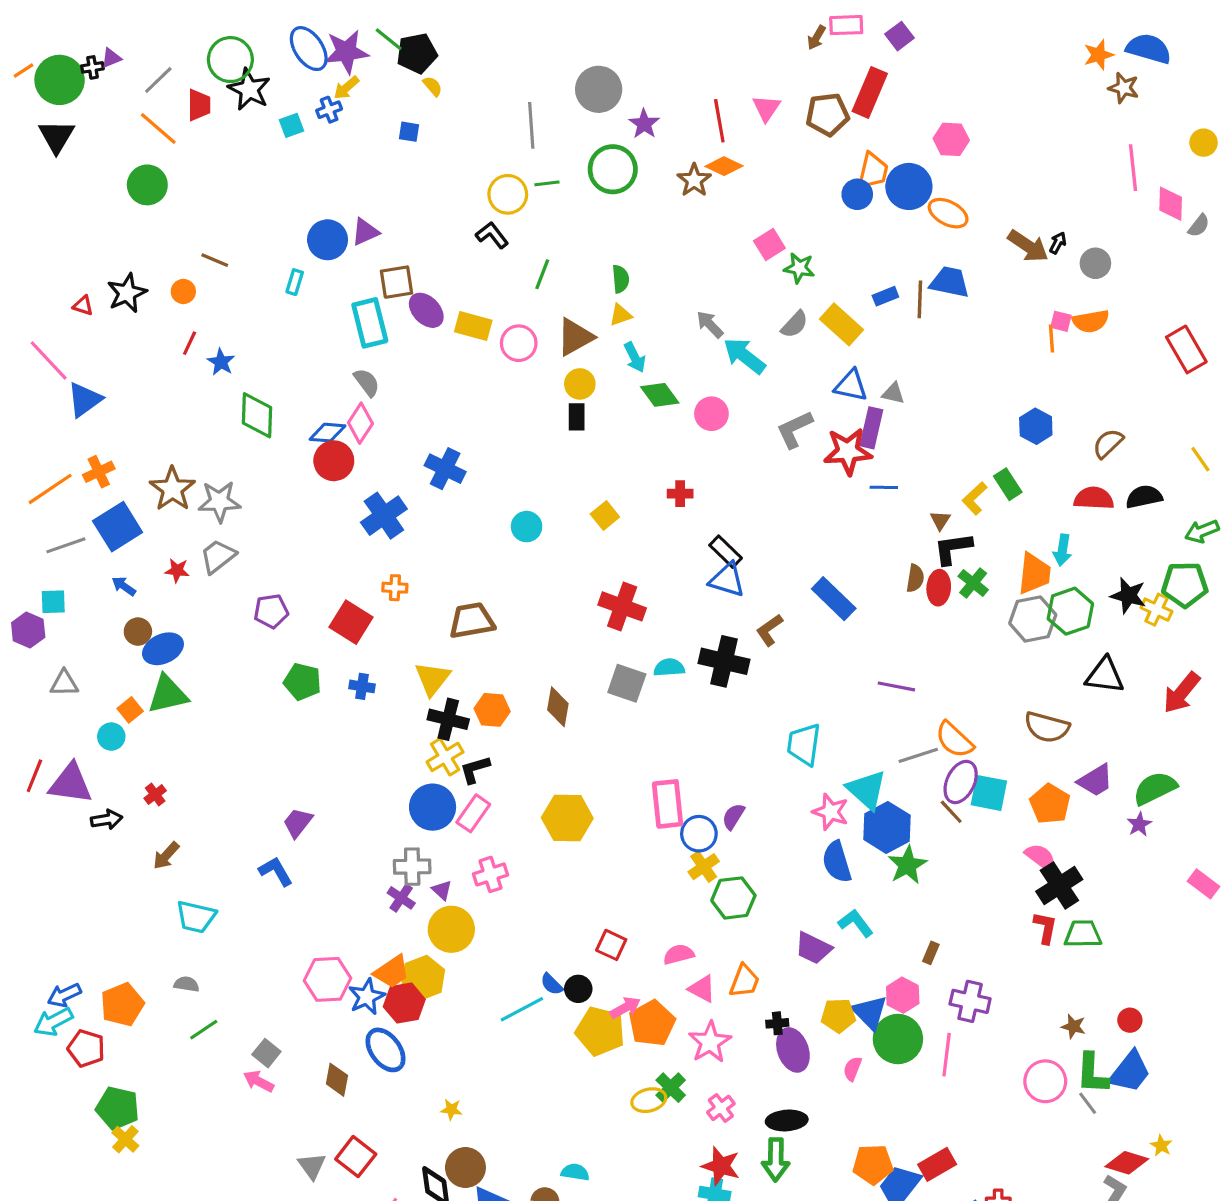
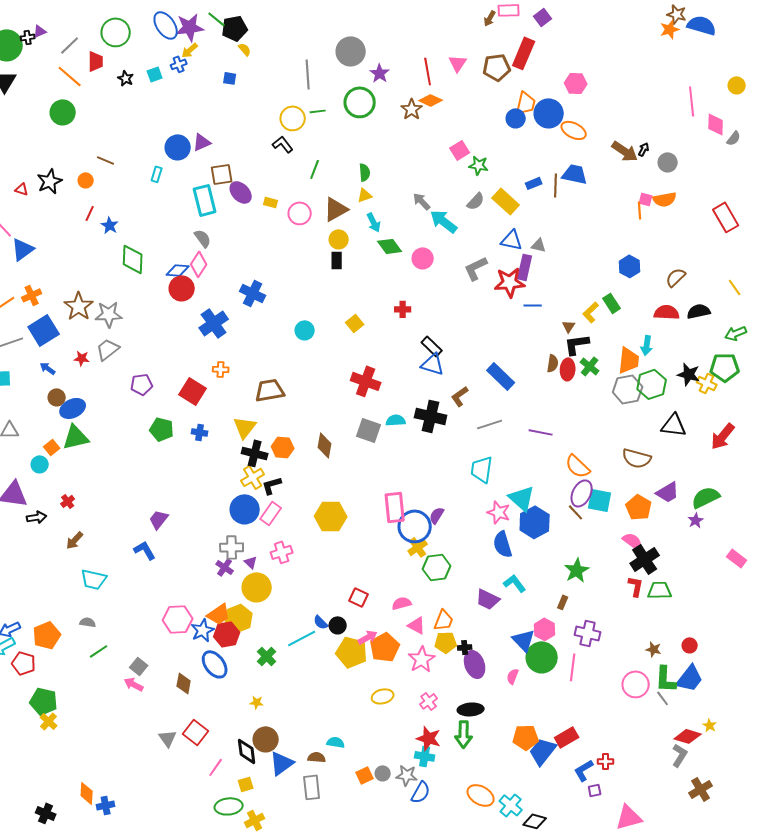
brown star: (1124, 88) -> (677, 14), moved
black star: (249, 89) -> (126, 78), moved, size x0.6
yellow rectangle: (473, 326) -> (271, 202), size x0.6
gray line: (918, 755) -> (490, 424), moved
blue circle: (699, 834) -> (415, 526), size x1.4
green star: (907, 865) -> (577, 570), moved
yellow pentagon: (838, 1015) -> (446, 642), moved
green cross: (671, 1088) -> (267, 656), moved

